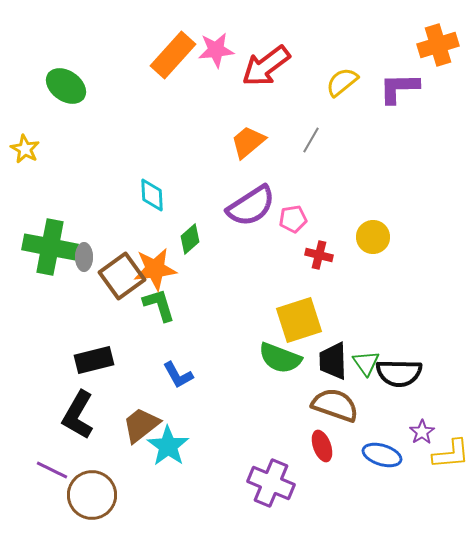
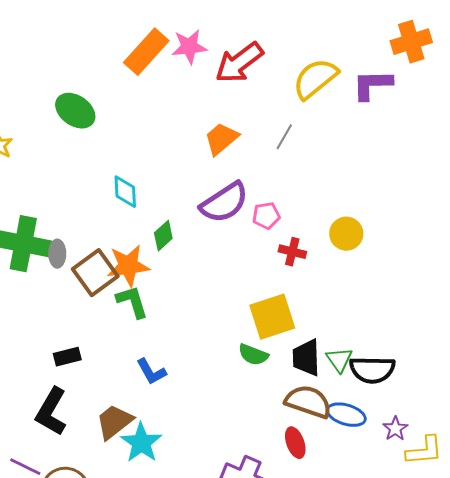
yellow semicircle: (342, 82) -> (315, 79), size x1.4
green ellipse: (66, 86) -> (75, 111), moved
green semicircle: (280, 358) -> (253, 355), size x0.7
black rectangle: (94, 360) -> (67, 357), size x0.7
blue ellipse: (382, 455) -> (346, 415), moved

